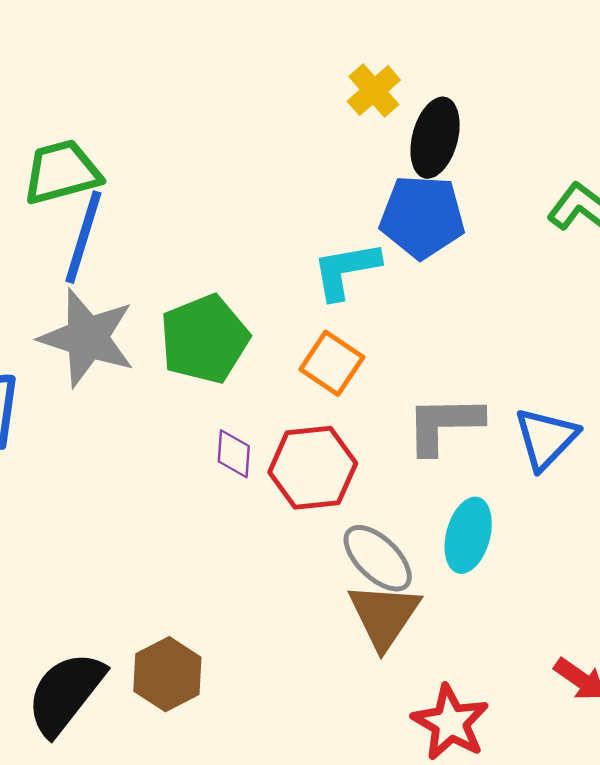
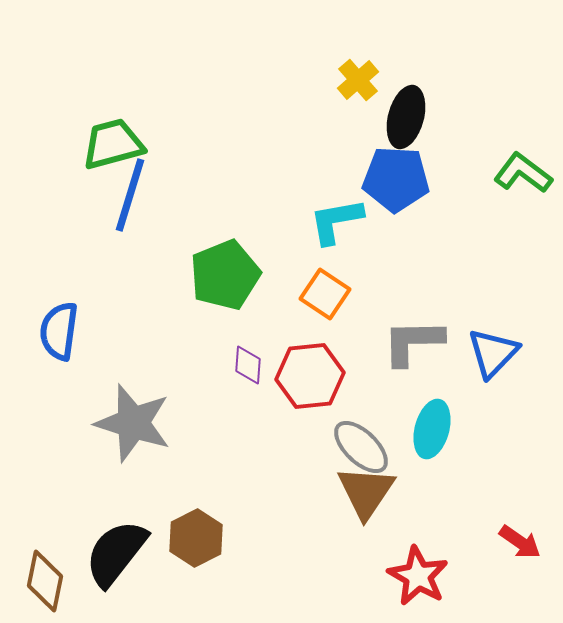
gray star: (87, 338) -> (133, 423), moved

